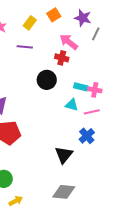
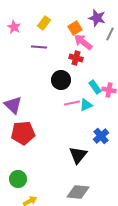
orange square: (54, 15) -> (75, 28), moved
cyan rectangle: (81, 87) -> (95, 87), turned 40
cyan triangle: (72, 105) -> (86, 105), turned -40
pink line: (92, 112) -> (72, 103), moved

